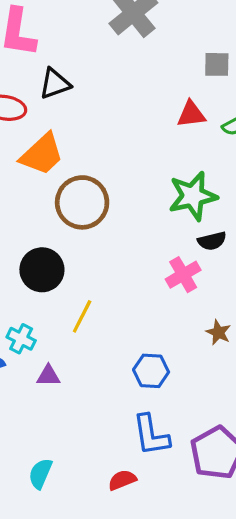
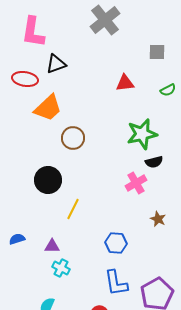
red triangle: (191, 114) -> (125, 83), moved
brown circle: (82, 202) -> (73, 138), size x0.7
cyan cross: (21, 339) -> (61, 268), moved

